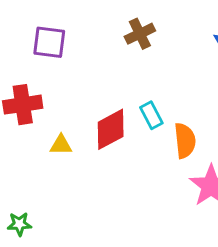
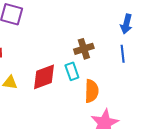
brown cross: (140, 34) -> (84, 49), moved

